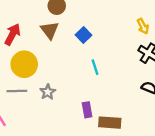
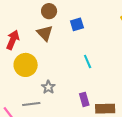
blue square: (83, 35) -> (77, 24), moved, turned 32
gray line: (17, 91) -> (31, 104), moved

